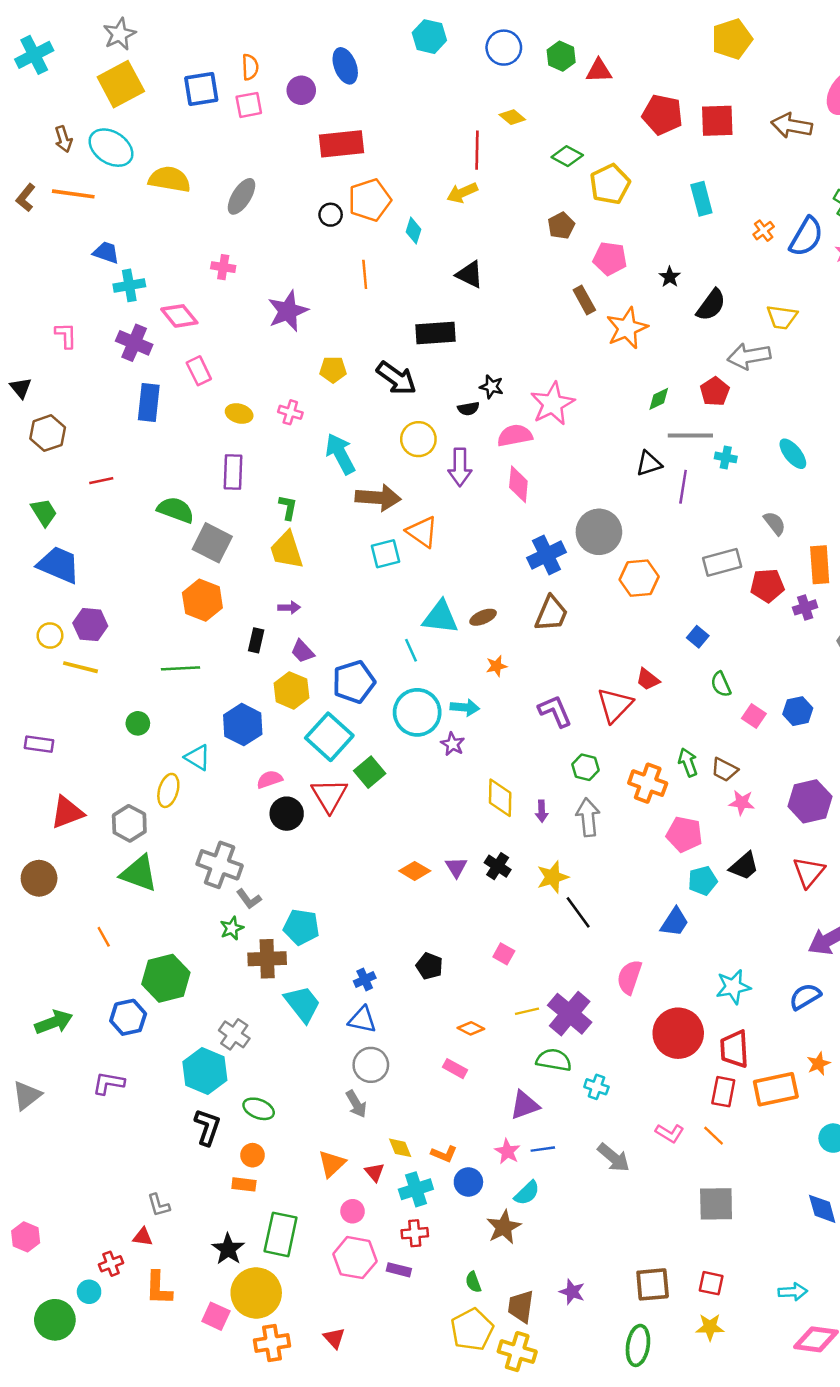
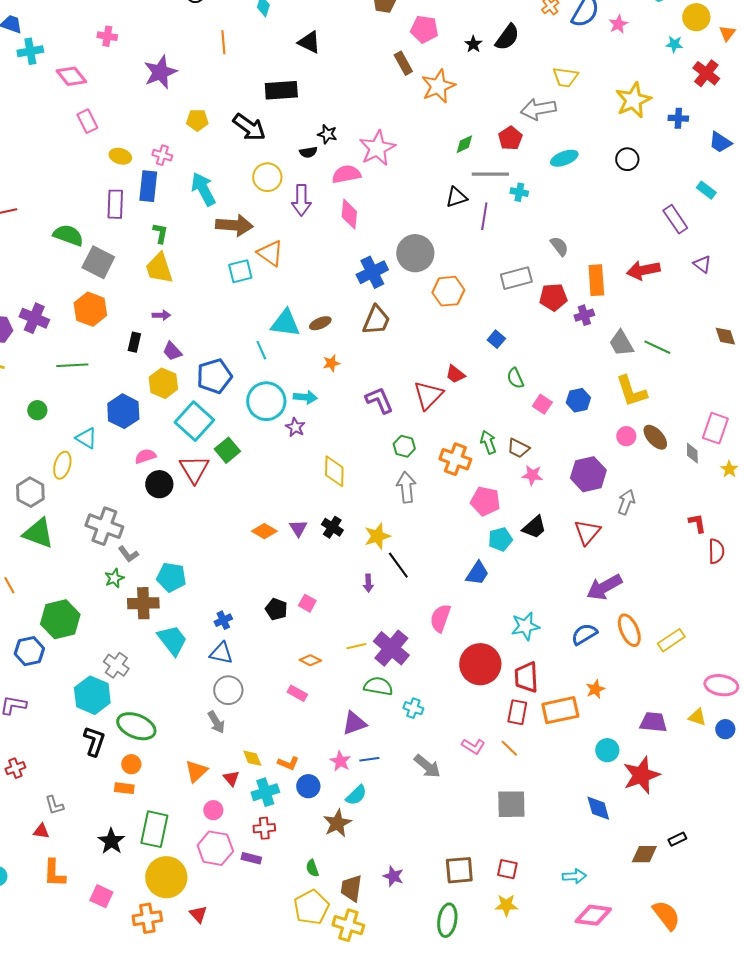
black semicircle: (711, 305) -> (507, 37), moved
purple cross: (134, 343) -> (34, 318), moved
blue rectangle: (149, 403) -> (148, 186), moved
cyan ellipse: (793, 454) -> (564, 158), moved, turned -72
purple arrow: (542, 811) -> (368, 583), moved
pink square: (504, 954) -> (307, 603), moved
green ellipse: (259, 1109) -> (136, 726), size x1.5
red cross: (111, 1264) -> (15, 768), moved
yellow circle: (256, 1293) -> (166, 877), moved

